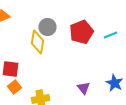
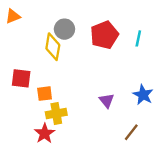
cyan line: (110, 35) -> (138, 38), turned -56
orange square: (14, 87) -> (45, 94), moved, turned 32

